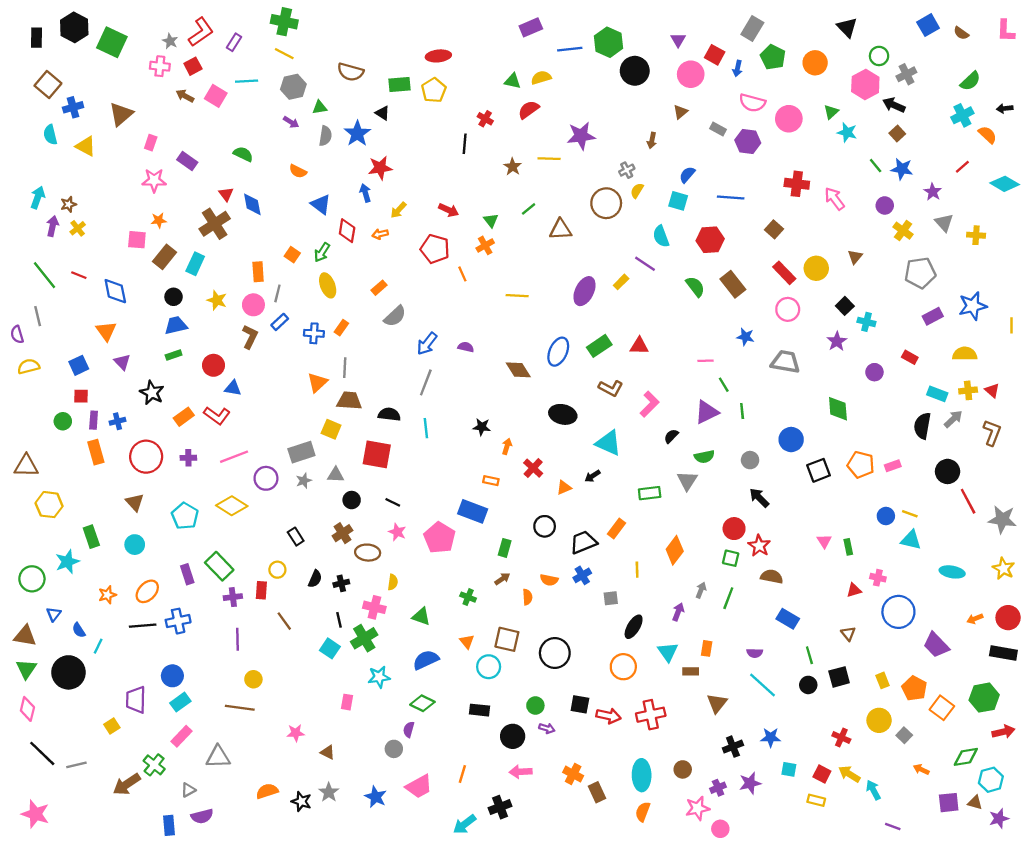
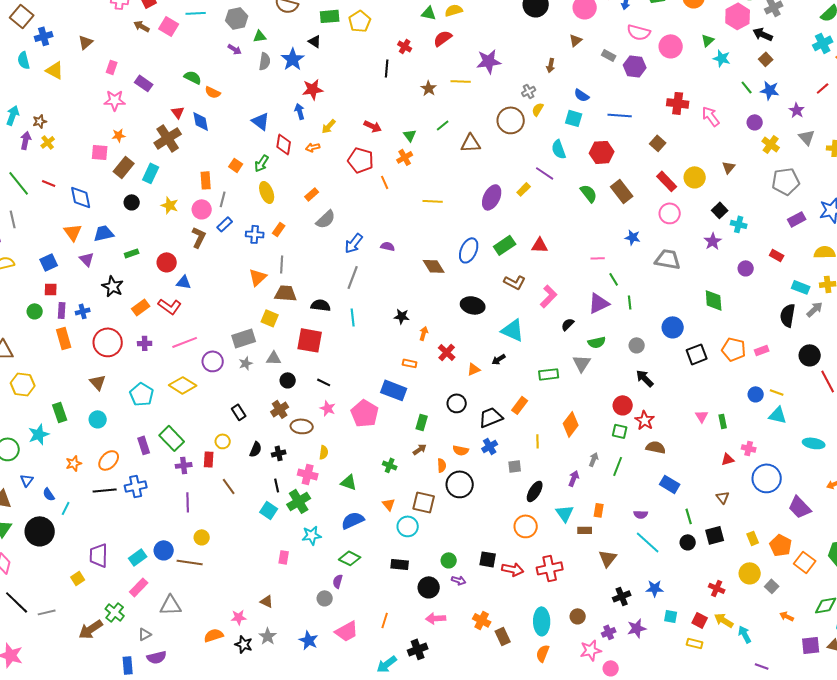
brown triangle: (121, 114) -> (86, 42), size x0.7
orange semicircle: (298, 171) -> (213, 92), moved
blue semicircle: (687, 175) -> (582, 95), turned -98
blue trapezoid: (176, 325) -> (104, 233), moved
black circle: (555, 653) -> (460, 484), moved
blue circle: (172, 676) -> (164, 550), moved
pink star: (296, 733) -> (239, 617), moved

